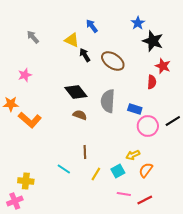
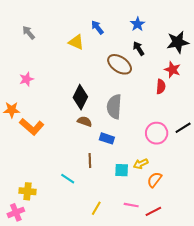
blue star: (138, 23) -> (138, 24), moved
gray arrow: (33, 37) -> (29, 33), moved
black star: (153, 41) -> (178, 42), moved, turned -30
black arrow: (85, 55) -> (139, 48), moved
black diamond: (76, 92) -> (80, 97), turned 65
blue rectangle: (135, 109) -> (107, 138), moved
cyan square: (118, 171) -> (122, 170), moved, turned 32
yellow line: (96, 174) -> (96, 208), moved

